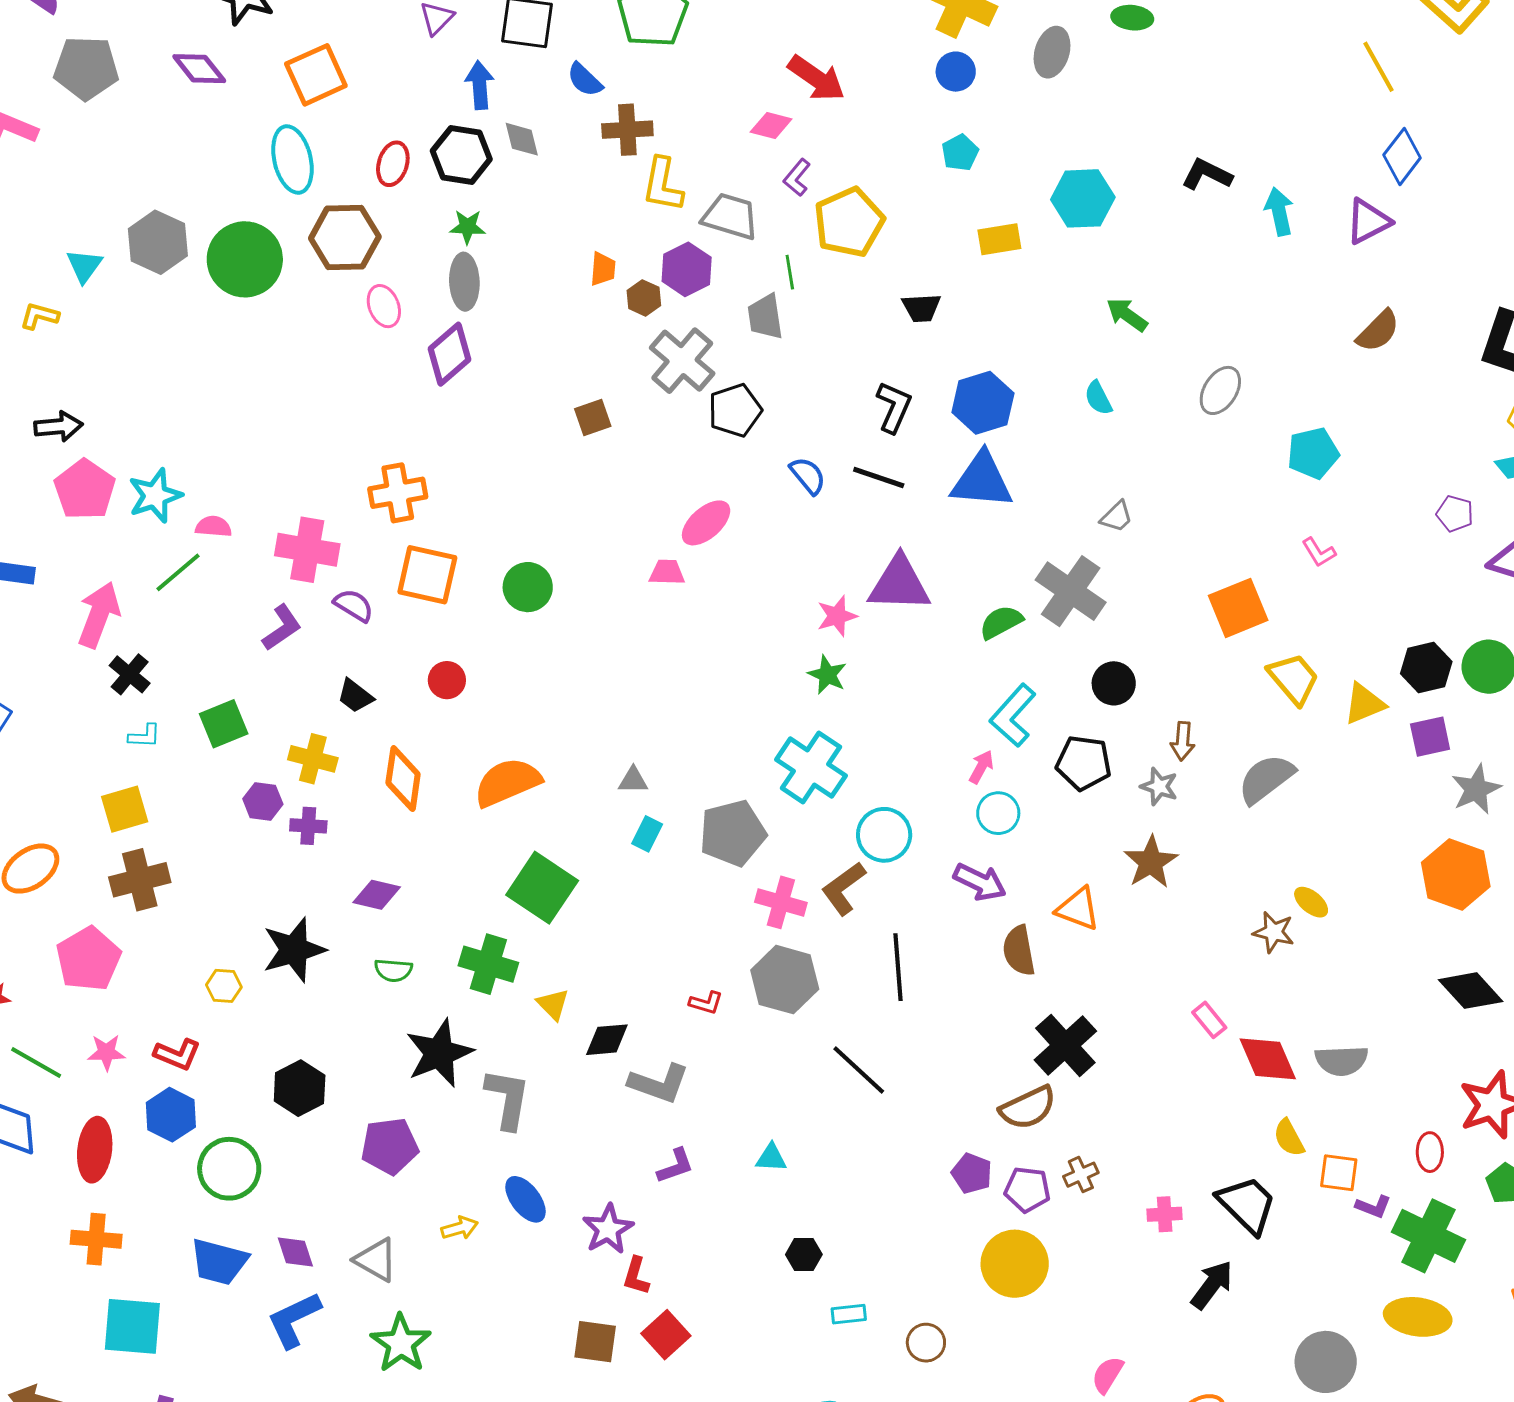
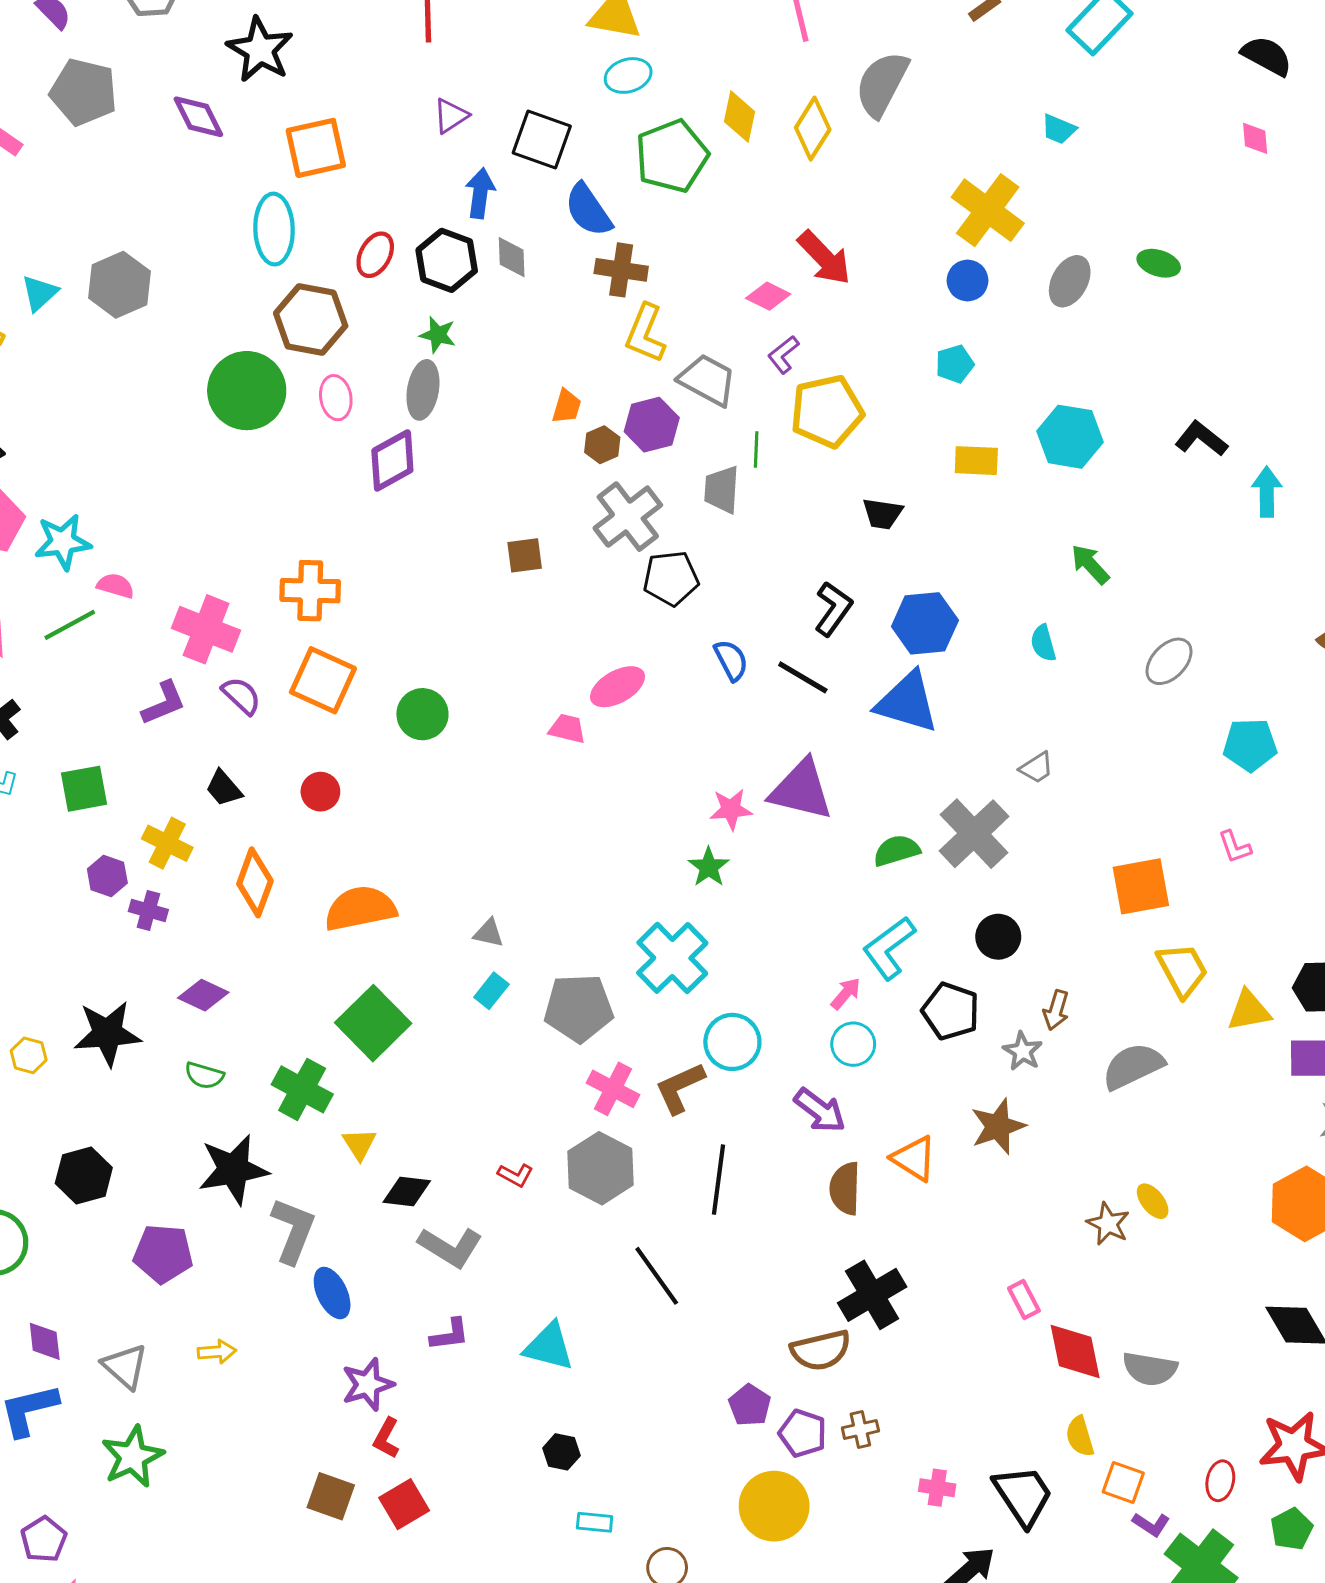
blue semicircle: (585, 80) -> (588, 210), size x1.4
green circle: (245, 259) -> (247, 391), moved
cyan triangle: (771, 1158) -> (549, 1347), size x1.6
blue ellipse: (526, 1199) -> (332, 1293), moved

